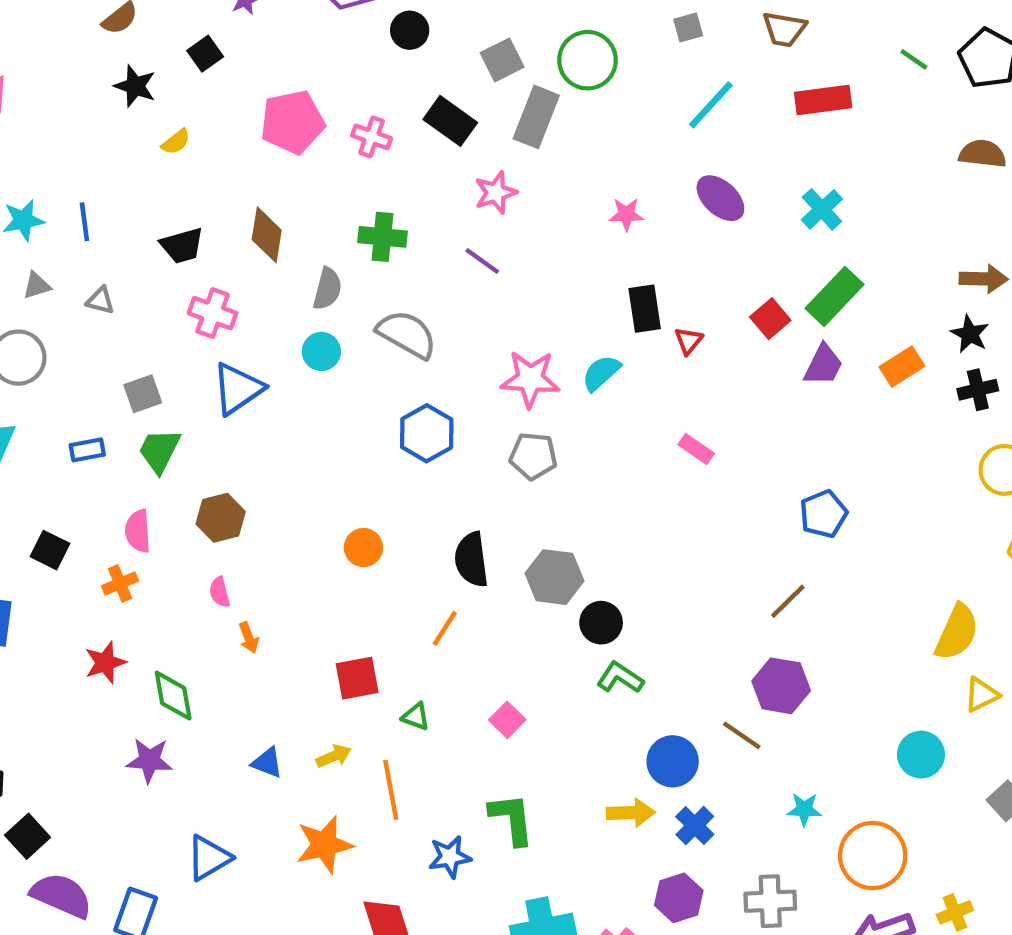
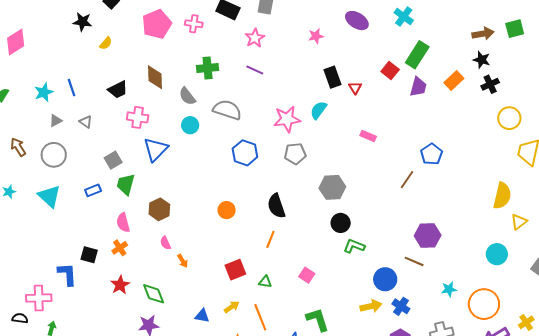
gray semicircle: (327, 289) -> (187, 96), turned 138
gray triangle: (100, 300) -> (86, 122), turned 32
black square: (50, 550) -> (89, 255), moved
gray hexagon: (554, 577) -> (332, 187), moved
brown line: (788, 601) -> (407, 180), moved

